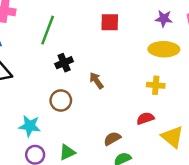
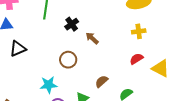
black cross: (64, 63) -> (72, 24), moved
brown semicircle: (112, 139) -> (102, 81), moved

